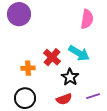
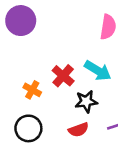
orange cross: (28, 68) -> (32, 90), turned 32
black star: (70, 77) -> (86, 101), turned 30

